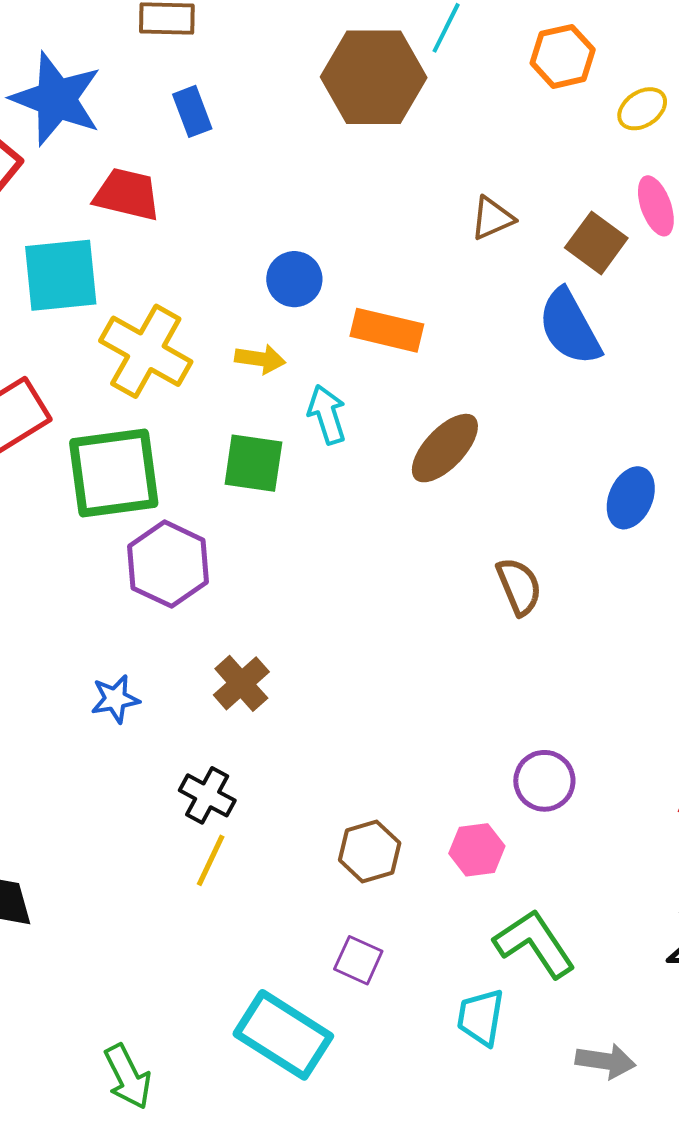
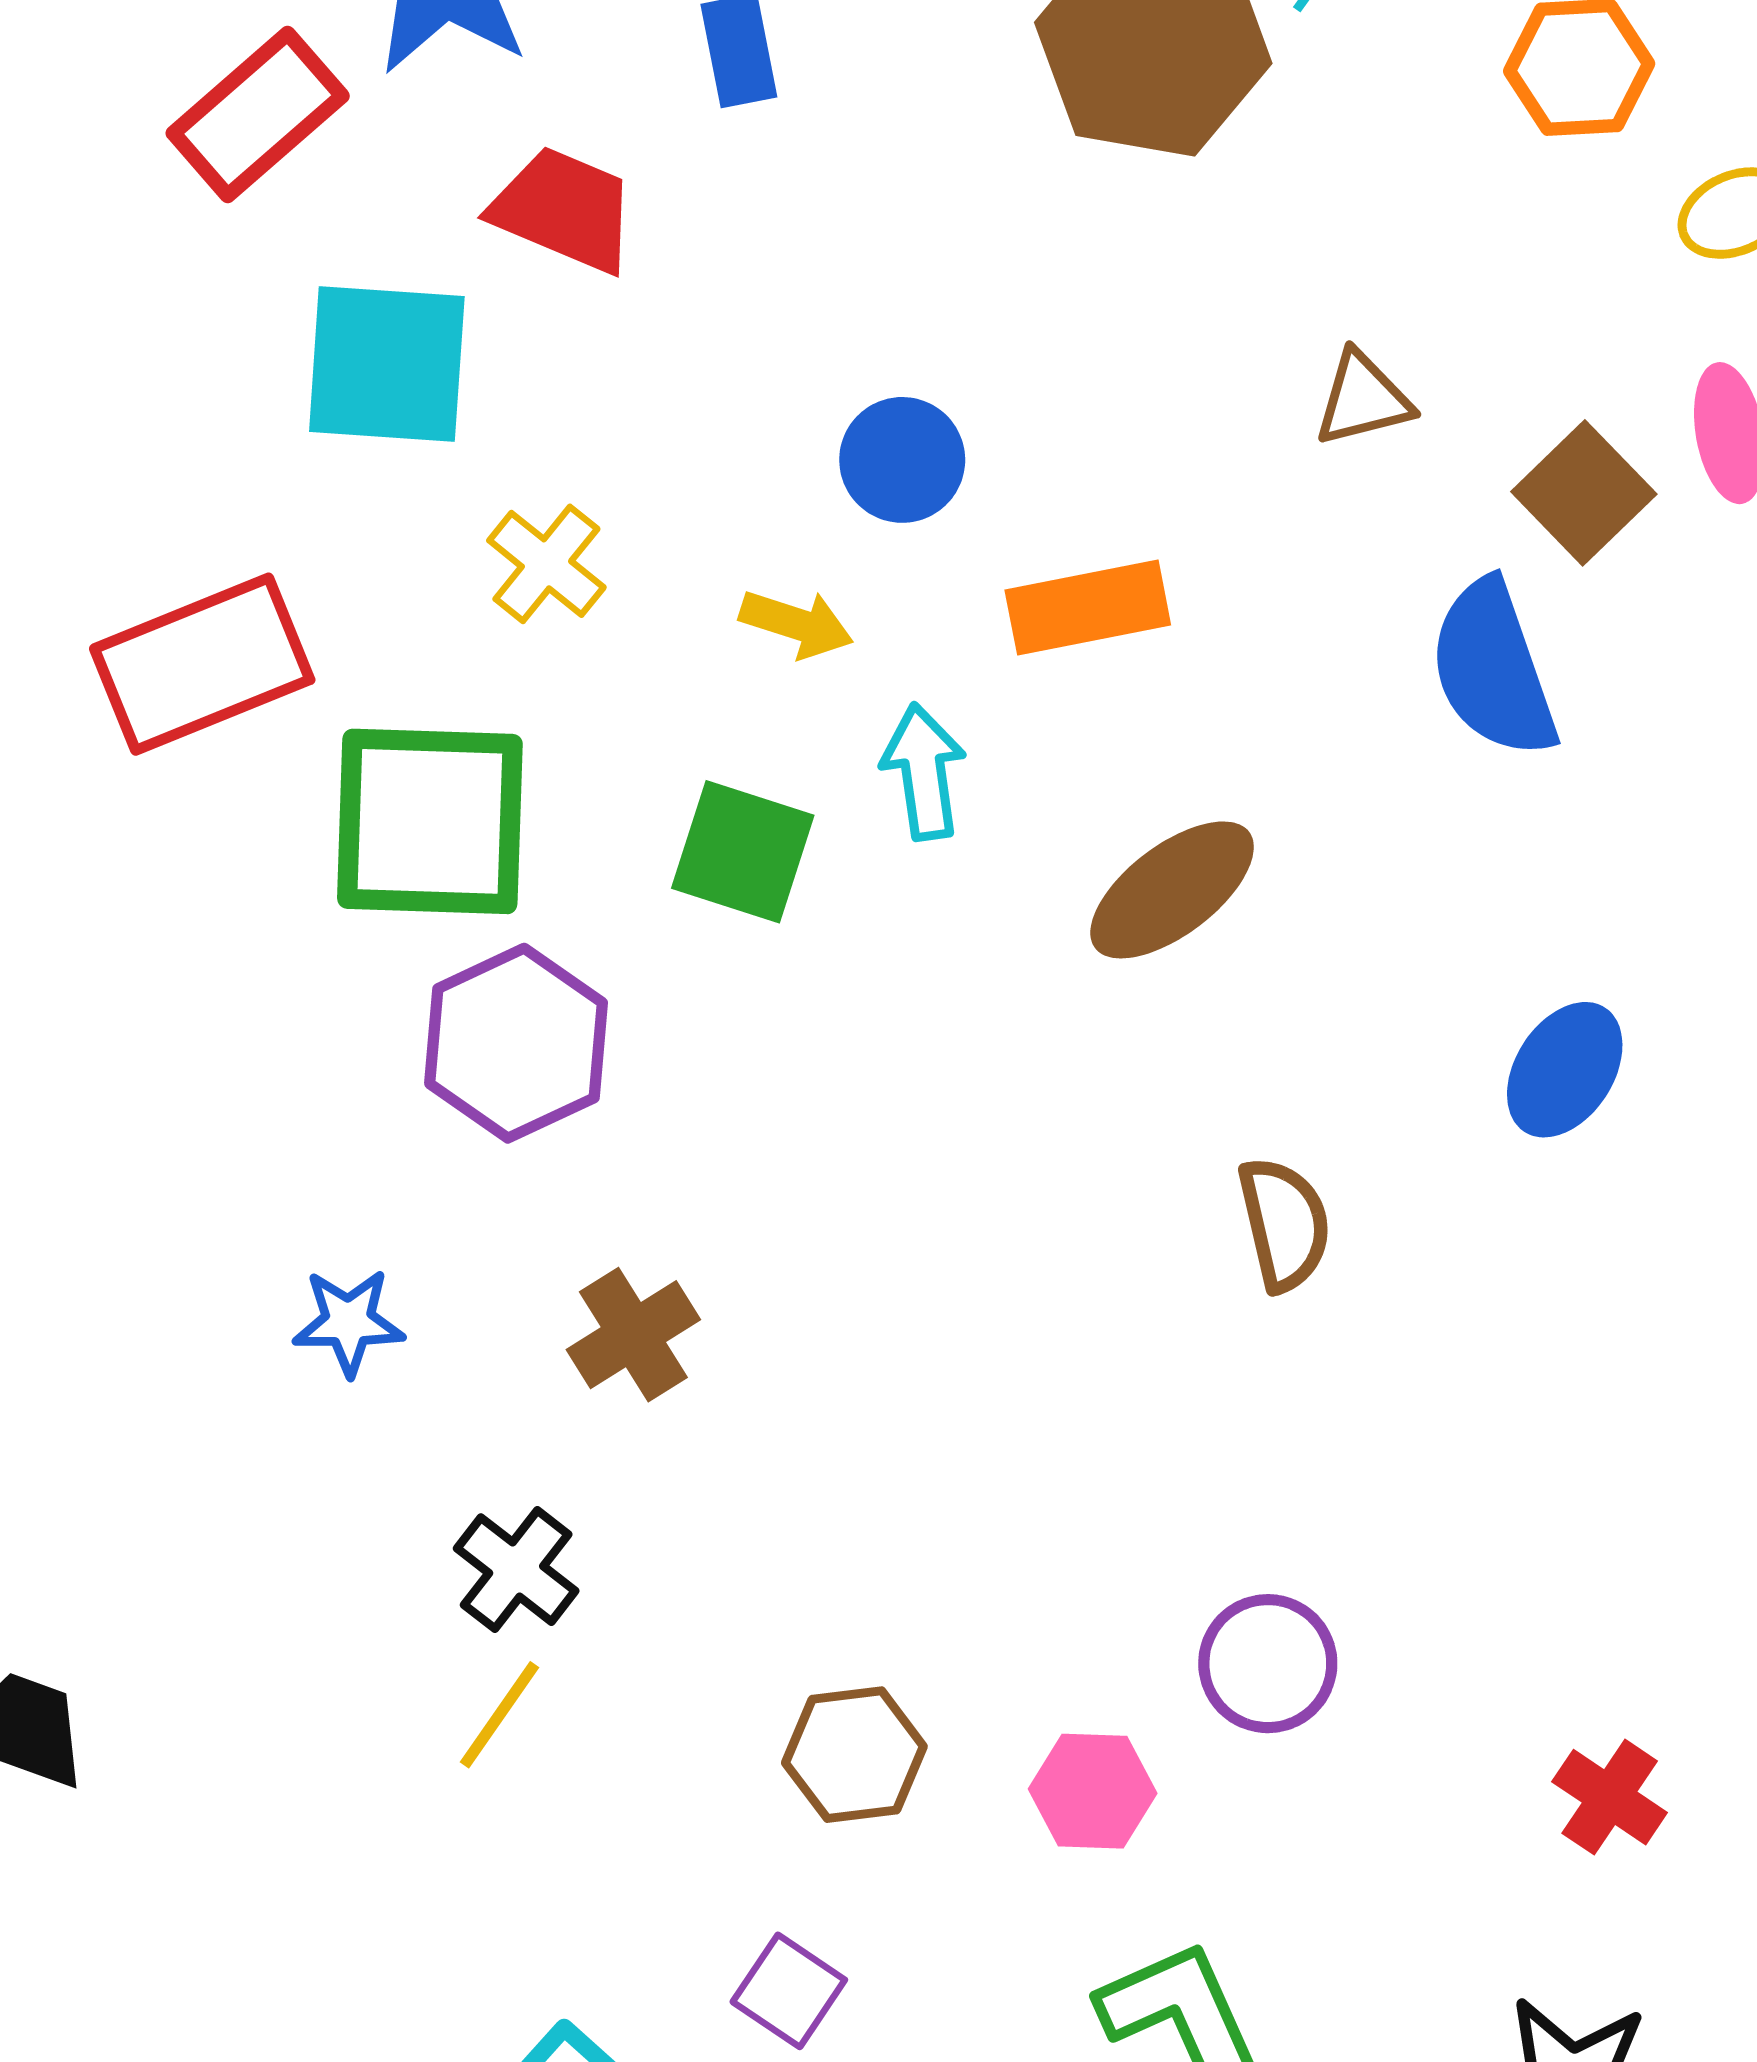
orange rectangle: (387, 330) -> (1088, 608), turned -34
yellow cross: (146, 351) -> (546, 564), size x0.6

